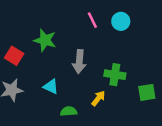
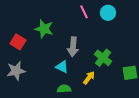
green cross: (115, 75) -> (103, 58), turned 30
cyan triangle: (51, 86) -> (62, 67), moved

